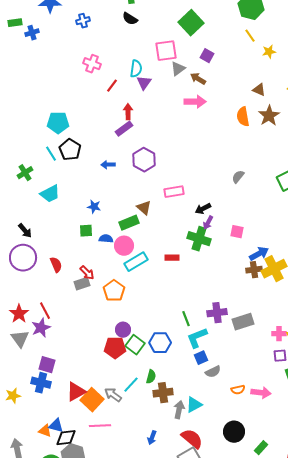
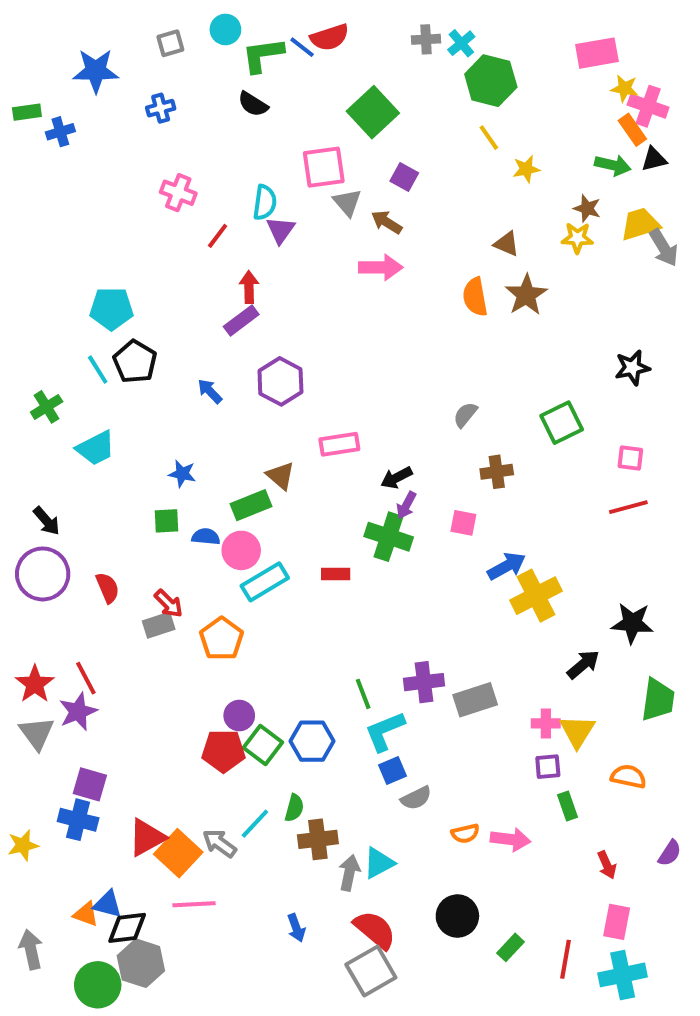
gray triangle: (178, 69) -> (347, 202), turned -35
blue arrow: (108, 165) -> (210, 391), turned 48
brown cross: (254, 270) -> (497, 472), moved
blue arrow: (152, 438) -> (296, 928), turned -40

